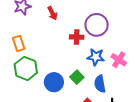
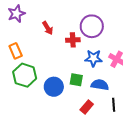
red arrow: (52, 13) -> (48, 28), moved
green square: (77, 77) -> (76, 80), turned -32
blue semicircle: (100, 84) -> (100, 85), turned 114

